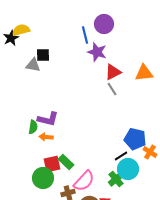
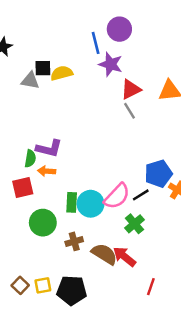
yellow semicircle: (21, 30) -> (62, 73), moved
blue pentagon: (135, 139) -> (158, 174), turned -30
green rectangle: (66, 162) -> (72, 202), turned 49
red square: (52, 164) -> (23, 187), moved
cyan circle: (128, 169) -> (91, 204), moved
pink semicircle: (84, 181) -> (117, 196), moved

